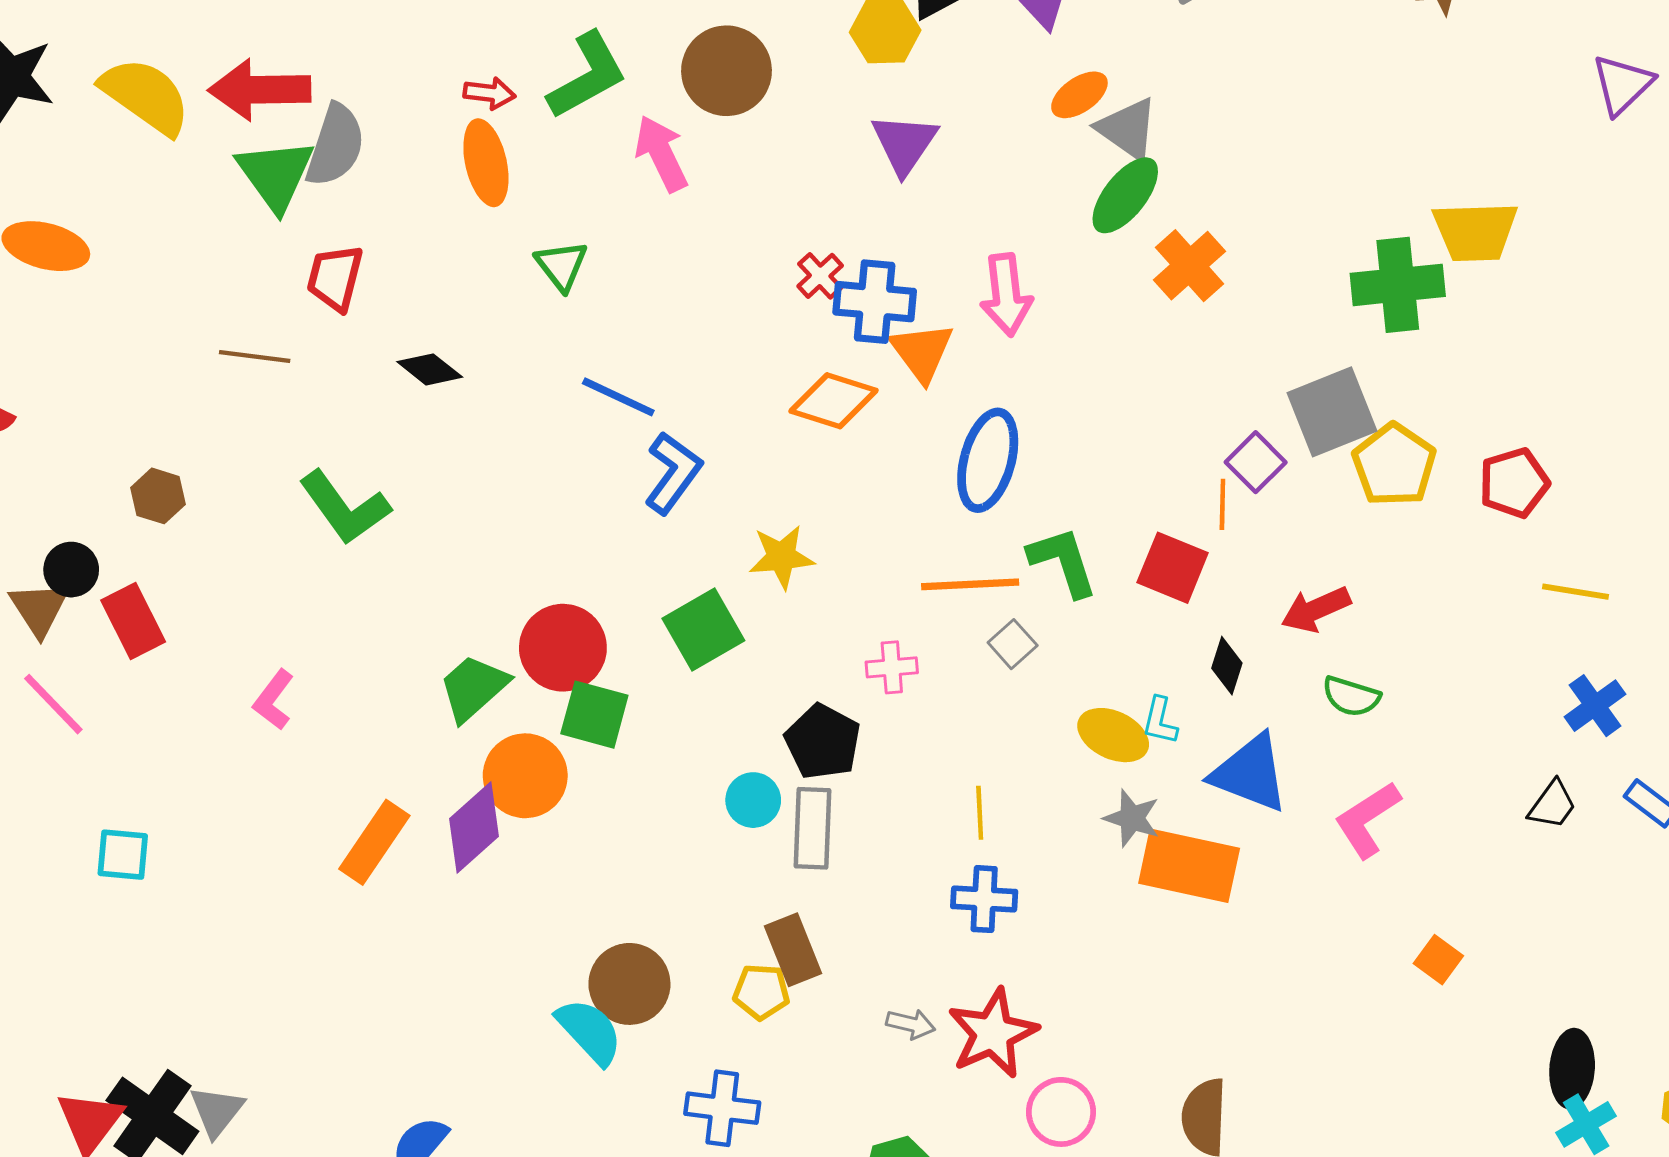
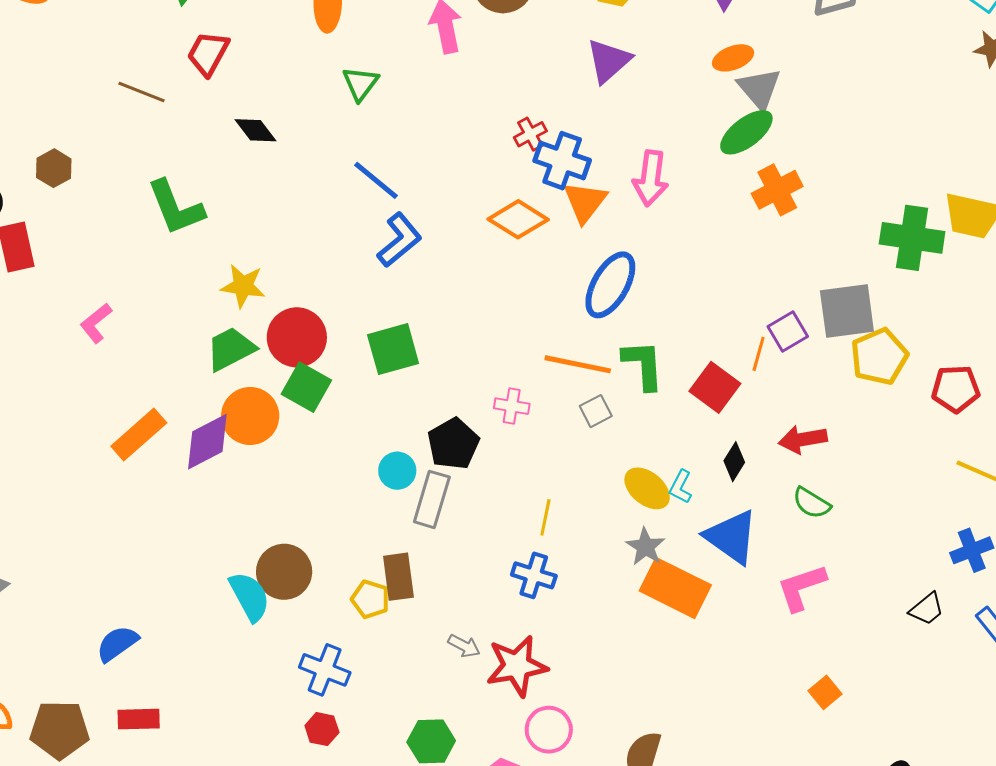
yellow star: (782, 557) -> (243, 286), moved

